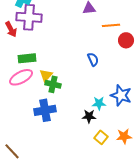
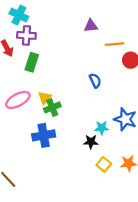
purple cross: (29, 17) -> (26, 35), size x0.7
green rectangle: (27, 58) -> (32, 62), moved, turned -66
green cross: (53, 84) -> (52, 107), turned -35

